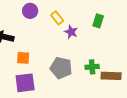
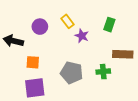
purple circle: (30, 11) -> (40, 27), moved
brown rectangle: (111, 76) -> (123, 54), moved

